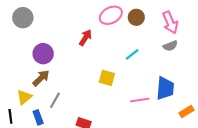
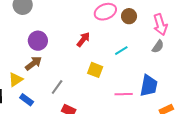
red arrow: (85, 38) -> (83, 39), moved
gray semicircle: (170, 46) -> (158, 46), turned -40
gray line: (55, 100) -> (57, 87), moved
blue rectangle: (38, 117) -> (27, 100), turned -40

